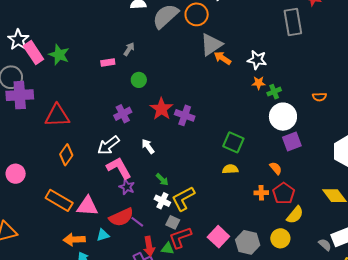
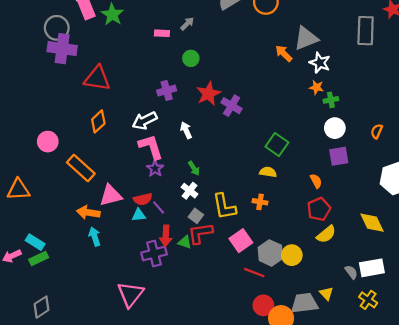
gray triangle: (211, 45) -> (306, 38), moved
orange semicircle: (319, 97) -> (377, 131), moved, turned 104
white circle: (283, 117) -> (335, 128), size x0.7
pink circle: (16, 174) -> (48, 142), moved
orange cross: (261, 193) -> (260, 202), moved
yellow L-shape: (183, 199) -> (224, 206), moved, turned -84
pink triangle: (87, 206) -> (111, 195), moved, turned -30
red semicircle: (121, 217) -> (143, 199), size x0.7
cyan triangle: (103, 235) -> (139, 215), moved
yellow circle: (280, 238) -> (292, 255), moved

